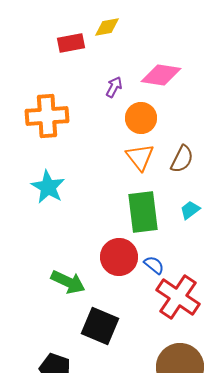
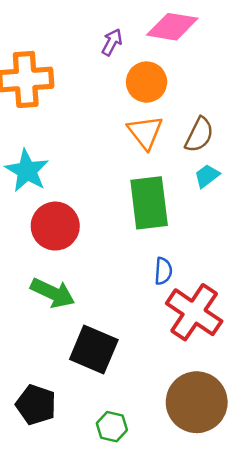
cyan trapezoid: (190, 210) -> (207, 176), moved
red circle: (119, 257) -> (55, 226), moved
blue semicircle: (154, 265) -> (163, 271), turned 55

